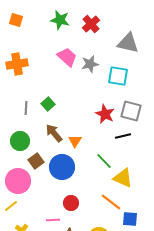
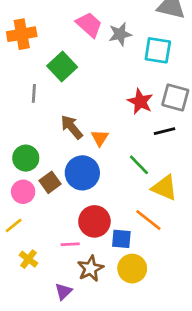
green square: (48, 104) -> (62, 66), moved, size x1.5
green circle: (20, 141) -> (26, 158), moved
brown square: (36, 161) -> (50, 182), moved
pink circle: (18, 181) -> (23, 192), size x0.7
red circle: (71, 203) -> (94, 221), size x1.5
blue square: (130, 219) -> (121, 239), moved

